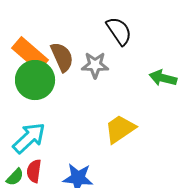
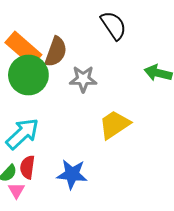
brown semicircle: (62, 57) -> (56, 52), turned 44
gray star: (95, 65) -> (83, 79), moved

